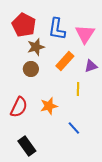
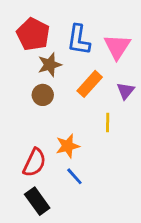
purple triangle: (91, 66) -> (126, 91), turned -32
red semicircle: (19, 107) -> (34, 163), moved
blue line: (74, 128) -> (74, 176), moved

